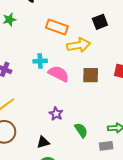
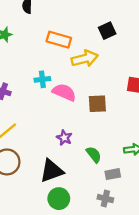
brown square: (91, 75) -> (97, 104), moved
black triangle: (43, 142) -> (52, 171), size x1.6
gray rectangle: (106, 146) -> (113, 174), moved

